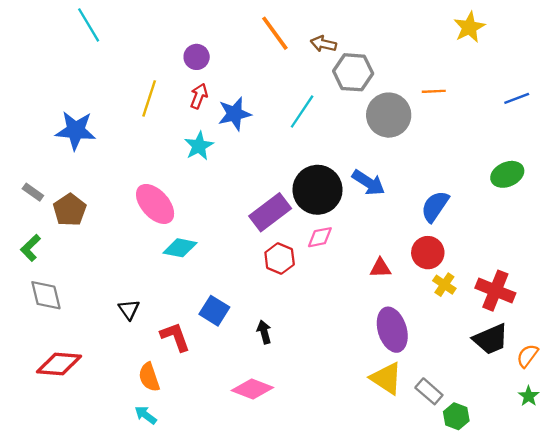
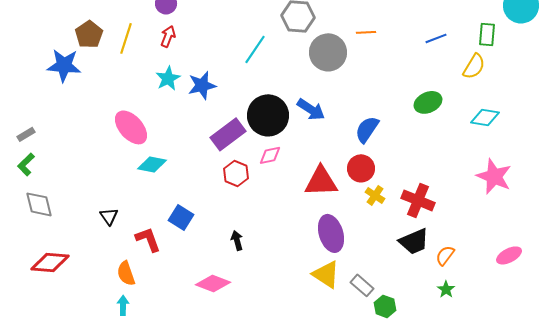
blue star: (234, 114) -> (202, 85), moved
gray rectangle: (33, 192) -> (26, 134), moved, turned -66
brown pentagon: (70, 210) -> (89, 34), moved
red triangle: (380, 268) -> (321, 181), size x1.8
black arrow: (264, 332) -> (237, 240), moved
cyan arrow: (146, 415) -> (123, 305), turned 54

